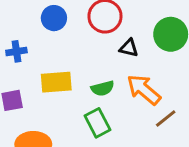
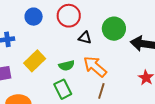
yellow rectangle: (56, 82) -> (35, 61), turned -40
brown line: (166, 119) -> (101, 91), moved, turned -35

